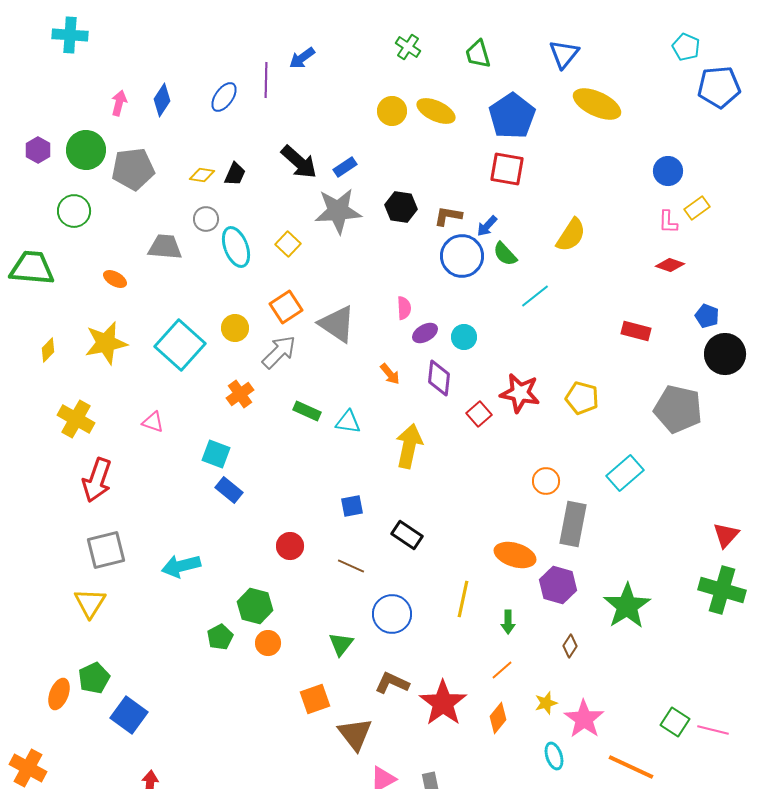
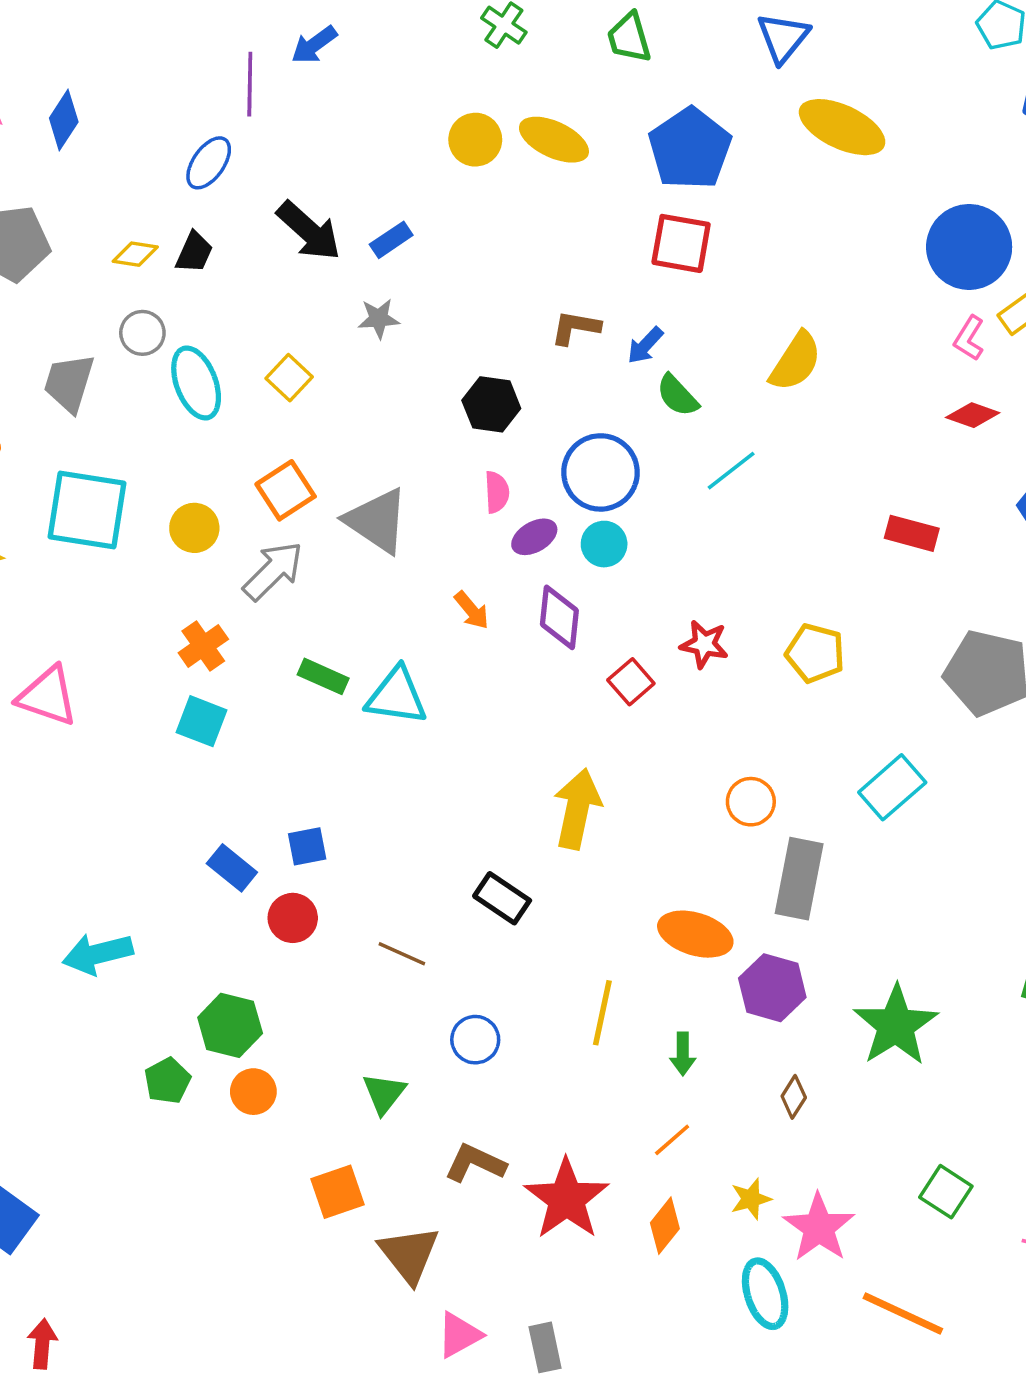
blue ellipse: (224, 97) -> (209, 163), moved
blue circle: (668, 171) -> (969, 247), size x1.6
black hexagon: (401, 207) -> (491, 404), moved
gray star: (338, 211) -> (379, 319), size x0.5
pink L-shape: (668, 222) -> (969, 338), turned 30
gray trapezoid: (165, 247) -> (69, 383), turned -78
blue circle: (462, 256) -> (600, 472), moved
cyan square: (180, 345) -> (87, 510), moved, turned -33
red star: (520, 393) -> (704, 644), size x0.7
pink triangle: (153, 422) -> (48, 696), size x1.6
cyan triangle: (348, 422) -> (397, 696), size x1.4
yellow arrow: (409, 446) -> (577, 809), moved
cyan square: (216, 454) -> (201, 721), moved
blue rectangle: (229, 490) -> (232, 868), moved
blue square: (352, 506) -> (307, 846), moved
blue circle: (392, 614) -> (475, 1040), size x0.7
green square: (675, 722) -> (946, 1192), moved
cyan ellipse: (554, 756) -> (765, 1294), size x1.4

